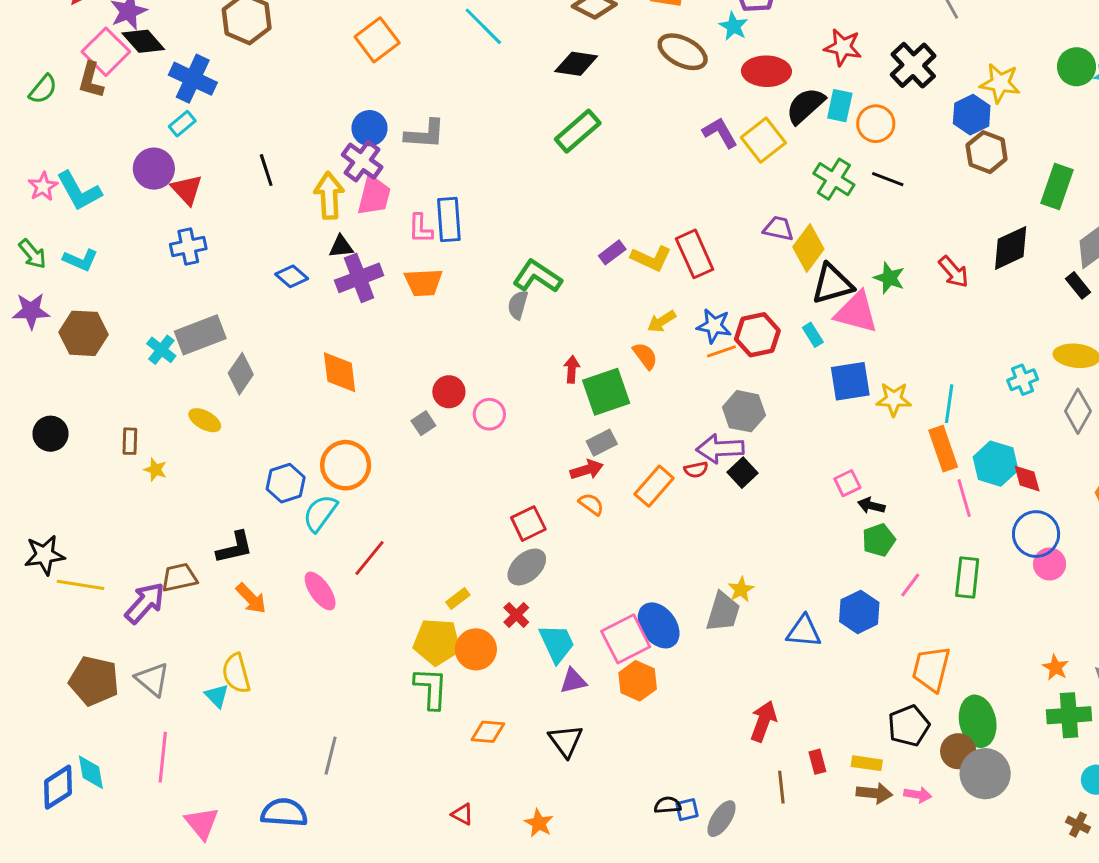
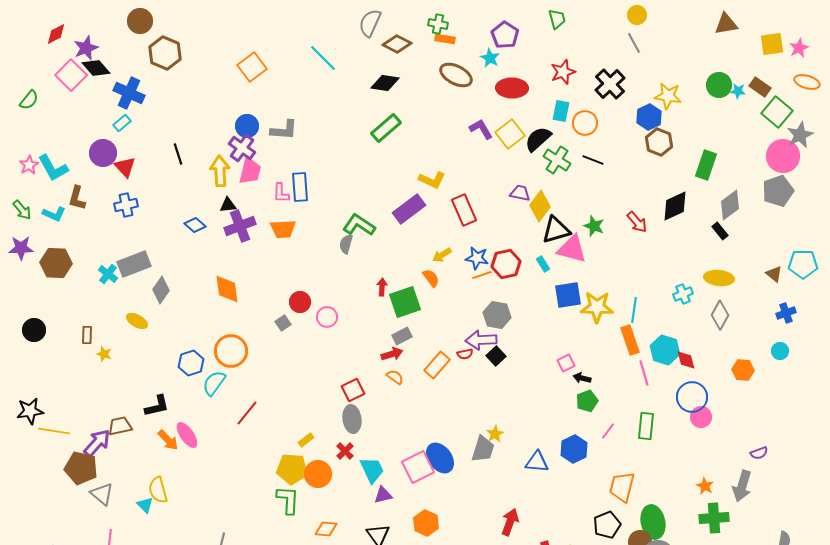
red star: (843, 47) -> (563, 72), turned -30
brown L-shape: (91, 80) -> (77, 198), moved
black semicircle: (805, 106) -> (538, 139), moved
purple rectangle: (612, 252) -> (409, 209), size x1.8
yellow L-shape: (651, 258) -> (432, 180), moved
yellow star: (894, 399) -> (597, 307), size x1.4
gray ellipse: (527, 567) -> (352, 419), turned -56
pink ellipse: (320, 591) -> (187, 435), moved
brown pentagon: (94, 681) -> (81, 468), moved
orange hexagon: (638, 681) -> (426, 523), moved

